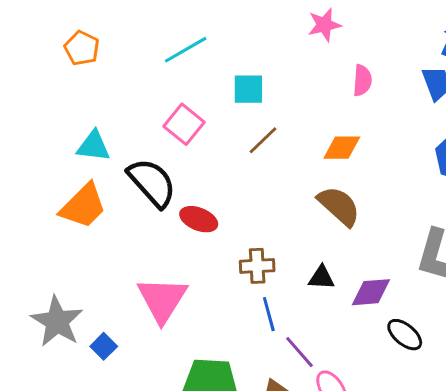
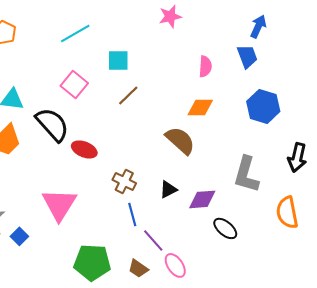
pink semicircle: (362, 80) -> (205, 66), moved
orange diamond: (342, 148) -> (200, 107), moved
brown cross: (257, 266) -> (124, 181), turned 30
black triangle: (321, 278) -> (168, 189), turned -30

